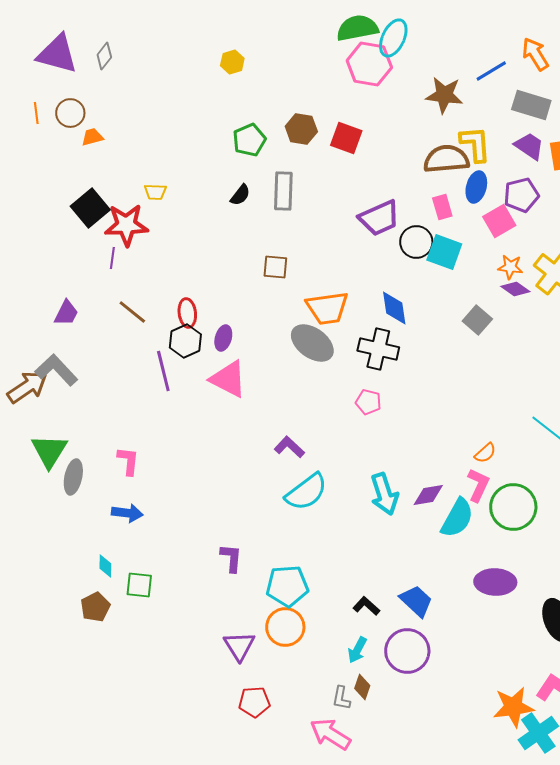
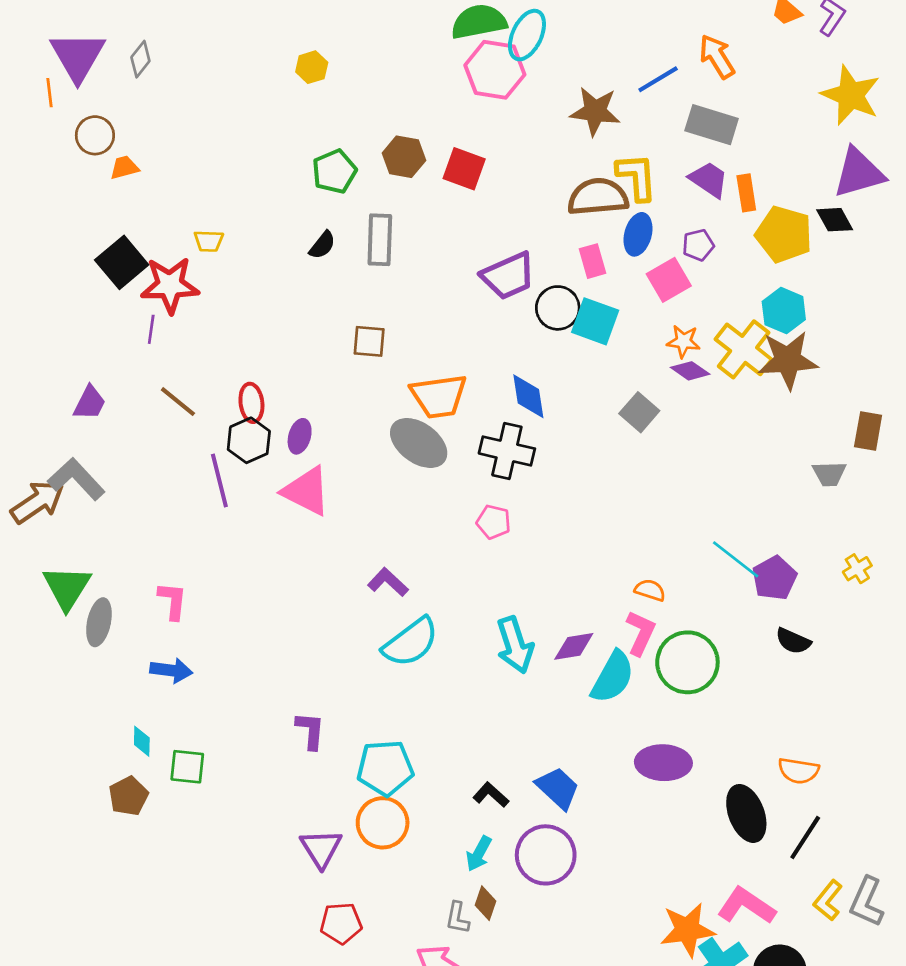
purple triangle: (57, 54) -> (78, 56), turned 45
orange line: (36, 113) -> (49, 93), moved
purple pentagon: (521, 195) -> (698, 245), size x0.7
orange semicircle: (485, 453) -> (650, 590), turned -120

